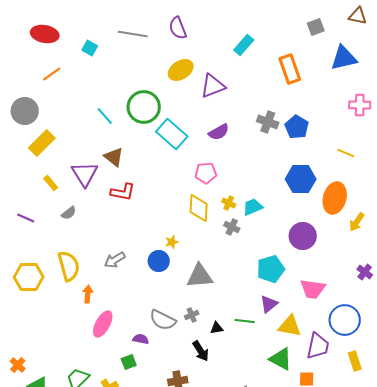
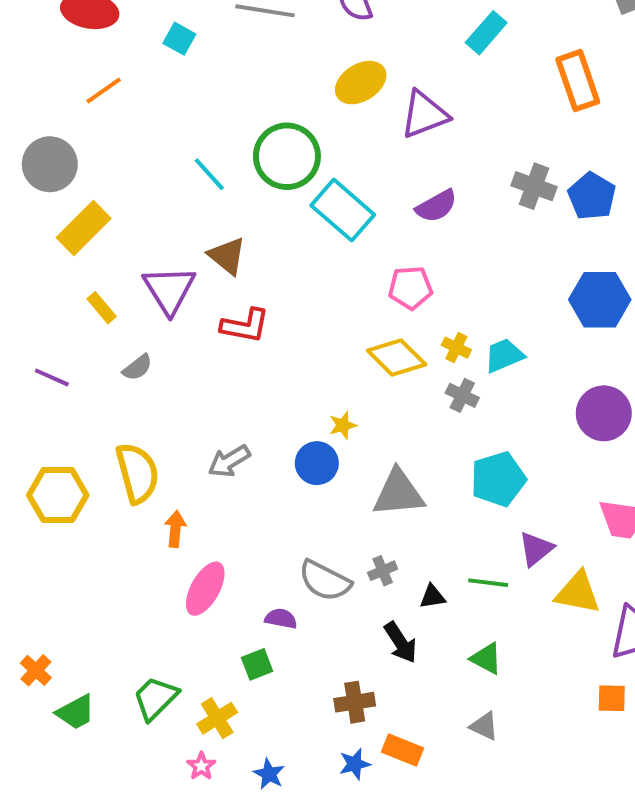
yellow diamond: (199, 208) -> (397, 358), turned -48
cyan pentagon: (271, 269) -> (498, 479), moved
green triangle: (281, 359) -> (486, 658), moved, size x0.7

